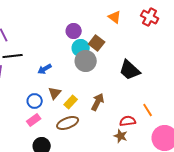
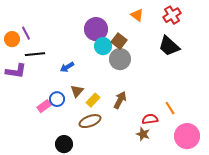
red cross: (150, 17) -> (172, 15), turned 30
purple circle: (74, 31) -> (96, 29), size x1.5
gray circle: (86, 61) -> (120, 59), moved
black trapezoid: (130, 70) -> (169, 46), moved
pink rectangle: (34, 120) -> (44, 106), moved

